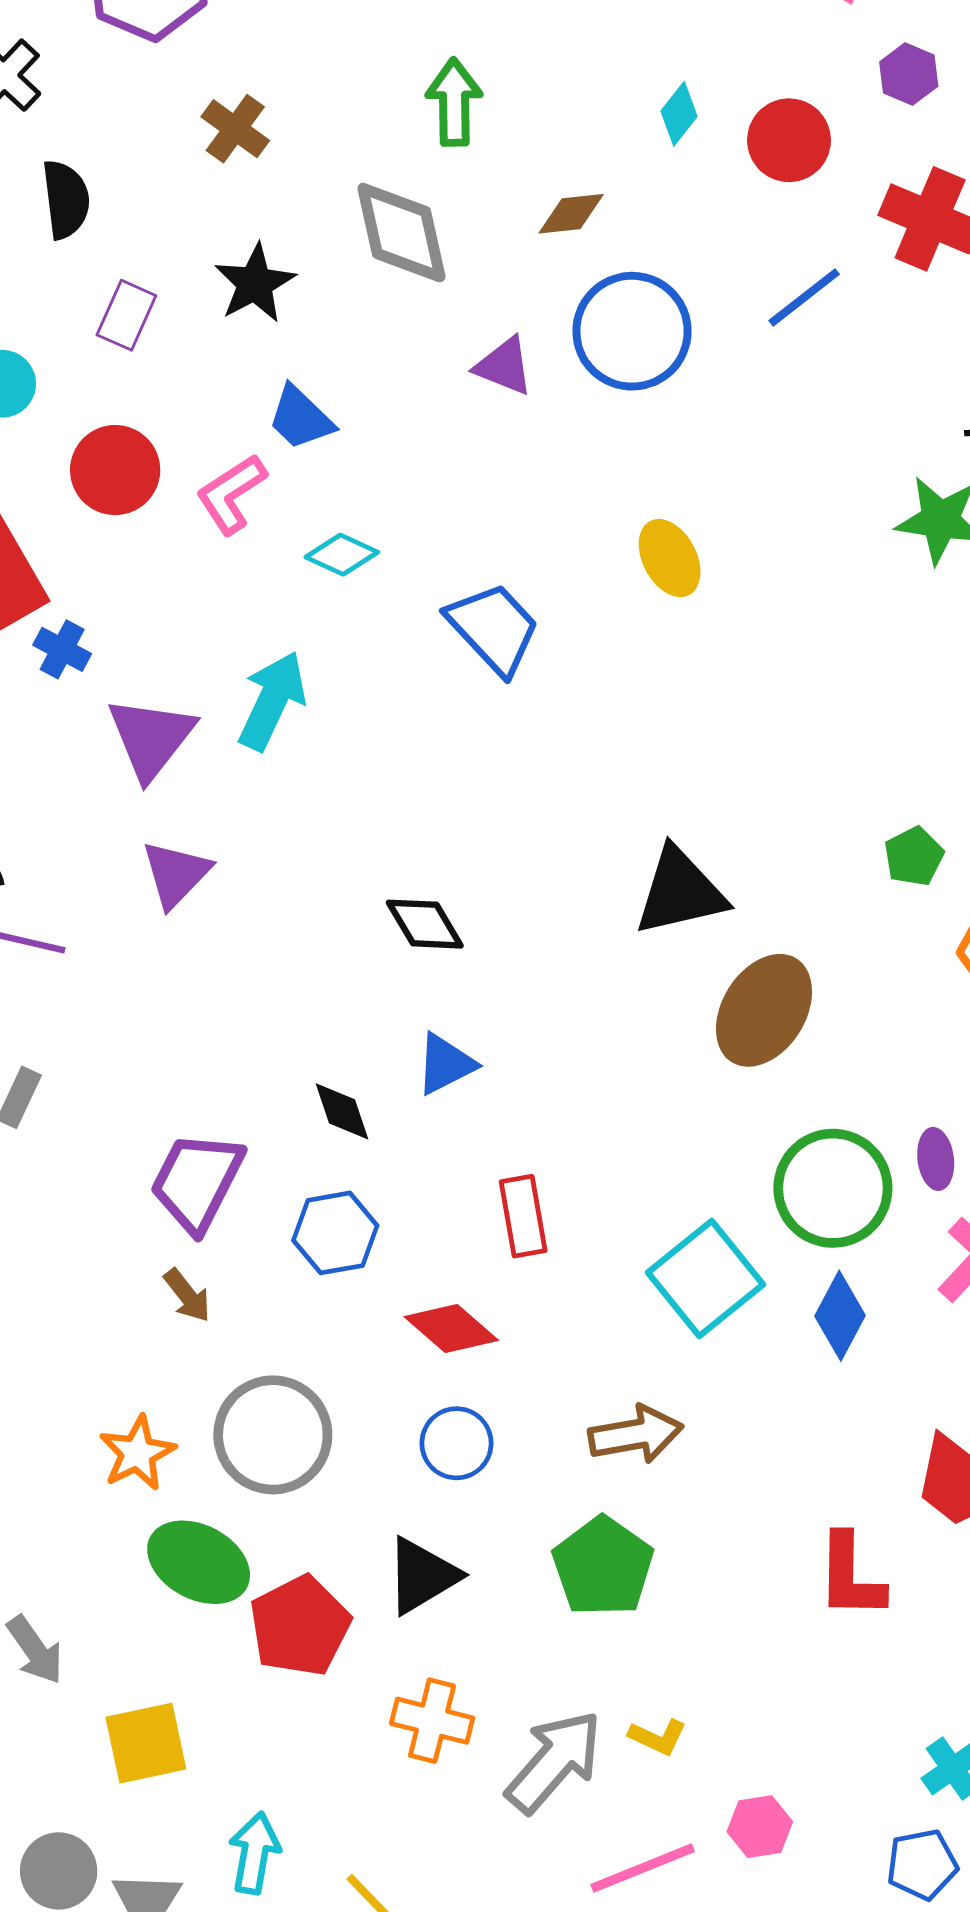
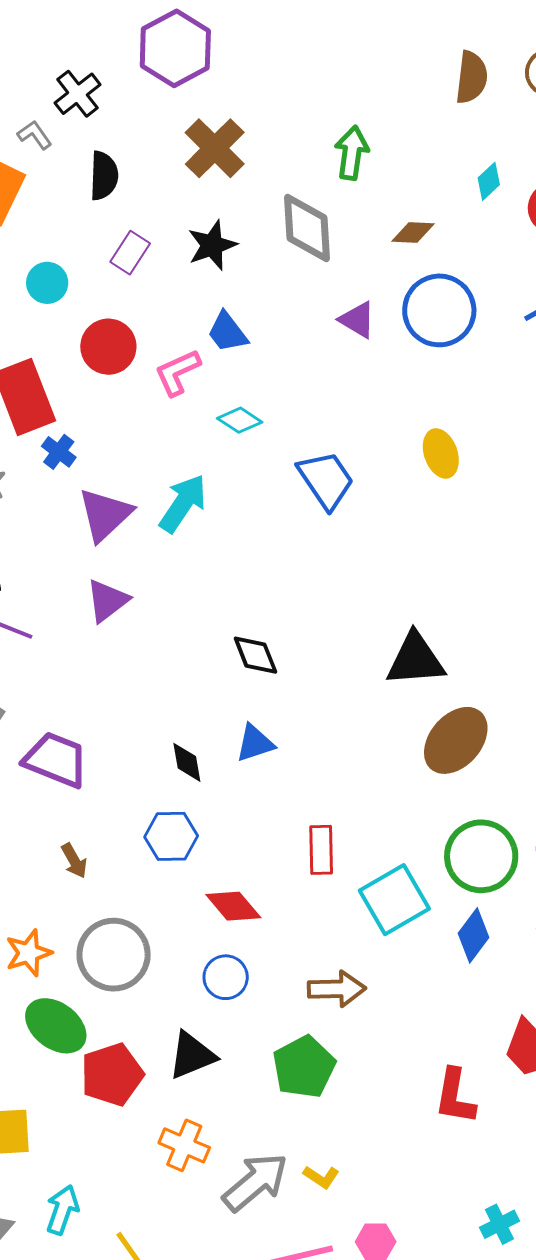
brown cross: (235, 129) -> (215, 148), size x1.5
purple trapezoid: (197, 1182) -> (56, 760), moved, turned 76
red rectangle: (523, 1216) -> (321, 850), moved

